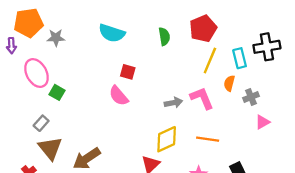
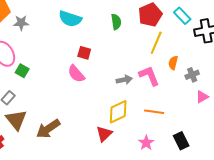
cyan rectangle: (240, 58) -> (182, 16), moved, turned -30

